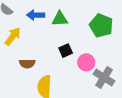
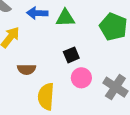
pink circle: (86, 62) -> (81, 78), moved

